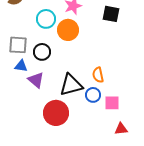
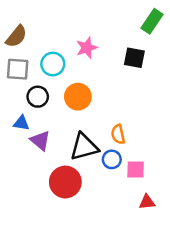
orange circle: (68, 30) -> (78, 97), moved
gray square: (18, 45) -> (18, 69), moved
black circle: (42, 52) -> (38, 97), moved

